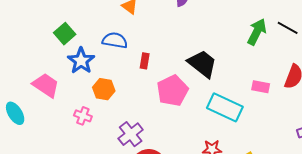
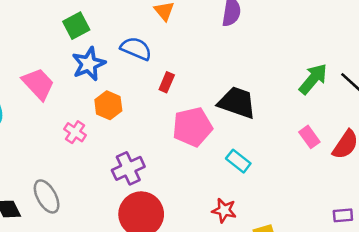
black trapezoid: (202, 64) -> (237, 103), turned -32
pink rectangle: (261, 87) -> (309, 137), moved, turned 30
cyan rectangle: (225, 107) -> (238, 161), moved, size x0.6

